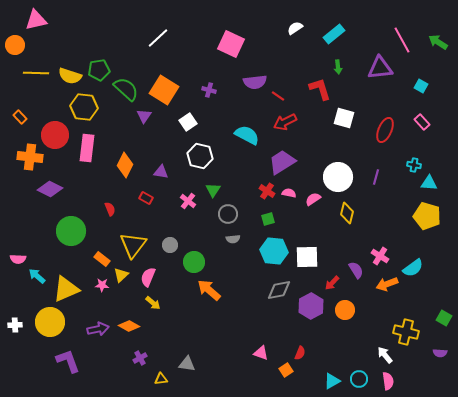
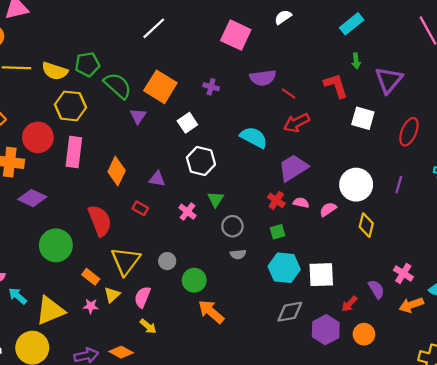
white semicircle: (295, 28) -> (283, 17), moved
purple triangle: (380, 68) -> (389, 80), moved, turned -44
red semicircle: (110, 209) -> (100, 221), size x2.0

